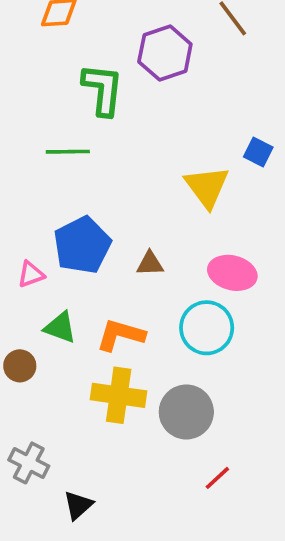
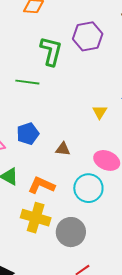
yellow triangle: (207, 187) -> (100, 112), size x0.6
blue pentagon: (82, 245) -> (28, 134), size x0.7

